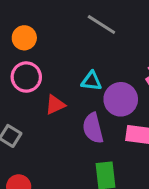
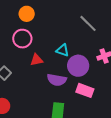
gray line: (101, 25) -> (88, 23), moved
purple semicircle: (93, 128) -> (57, 80), turned -78

